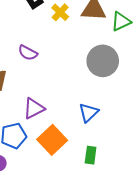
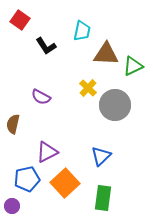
yellow cross: (60, 12) -> (88, 88), moved
green rectangle: (91, 155) -> (103, 198), size x1.4

